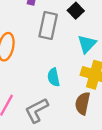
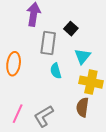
cyan semicircle: (54, 77) -> (56, 71), moved

